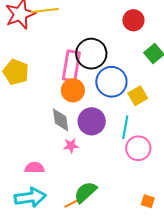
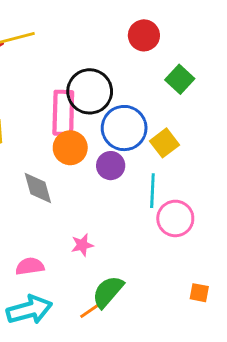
gray diamond: (61, 120) -> (38, 188), moved
purple circle: (92, 121) -> (111, 166), moved, size x0.7
pink star: (71, 146) -> (82, 245), moved

